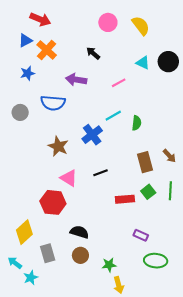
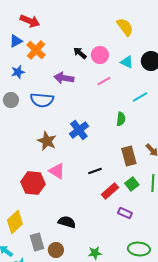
pink circle: (108, 22) -> (100, 55), moved
gray circle: (20, 112) -> (11, 100), moved
cyan line: (113, 116) -> (140, 97), moved
black line: (101, 173) -> (95, 171), moved
red rectangle: (125, 199) -> (110, 191), turned -36
red hexagon: (53, 202) -> (33, 183), moved
purple rectangle: (141, 235) -> (125, 213), moved
brown circle: (80, 255) -> (56, 250), moved

